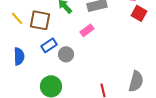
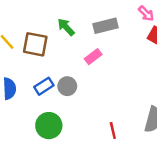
blue rectangle: (49, 45) -> (44, 86), moved

